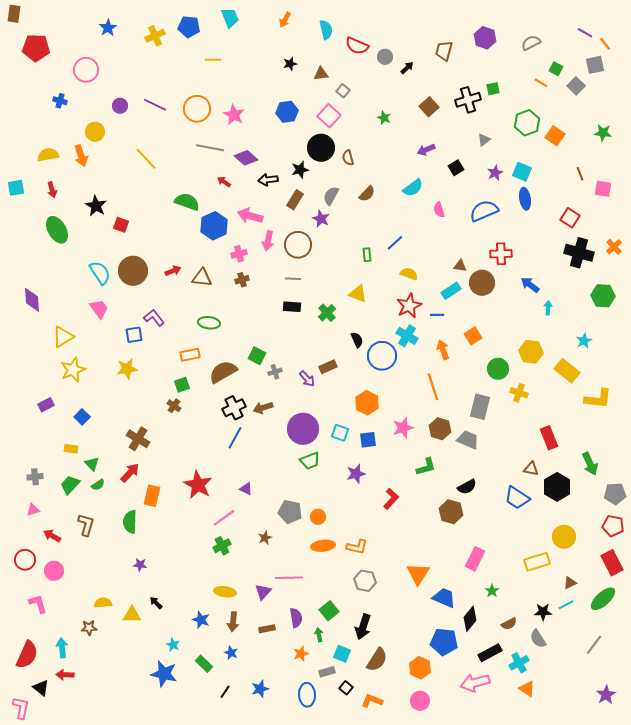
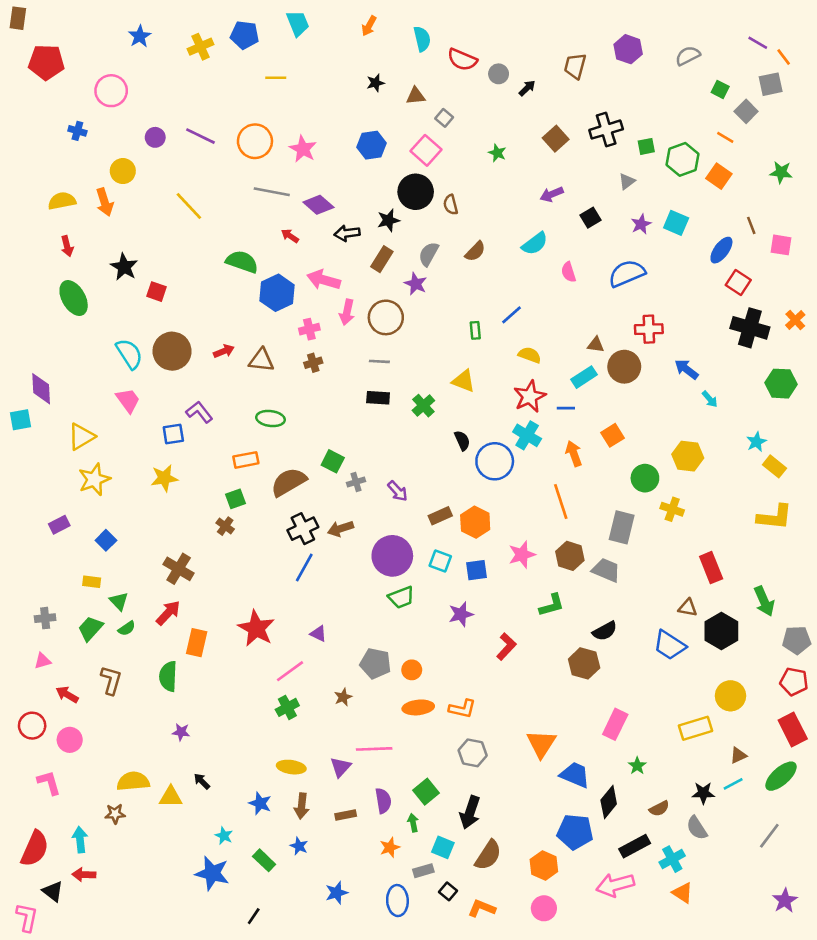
orange line: (541, 83) -> (725, 137), moved
green square: (493, 89) -> (646, 146), moved
cyan square: (16, 188) -> (20, 420), moved
blue ellipse: (525, 199) -> (721, 250), moved, turned 45
cyan arrow: (548, 308) -> (710, 399), turned 136
brown rectangle: (328, 367) -> (440, 516), moved
yellow rectangle: (567, 371) -> (775, 466), moved, size x0.7
yellow semicircle: (103, 603) -> (133, 781), size x1.4
black line: (225, 692) -> (254, 916), moved

